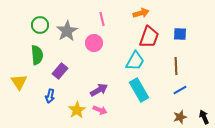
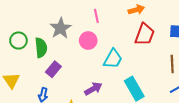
green circle: (40, 25) -> (18, 41), moved
green semicircle: (37, 55) -> (41, 48), moved
cyan trapezoid: (135, 61) -> (113, 59), moved

